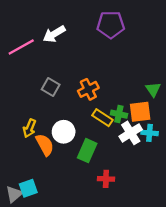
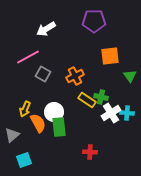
pink line: (21, 47) -> (28, 57), moved
orange square: (140, 112) -> (110, 56), moved
green rectangle: (87, 151) -> (59, 127), moved, turned -30
gray triangle: (14, 194) -> (12, 135), moved

